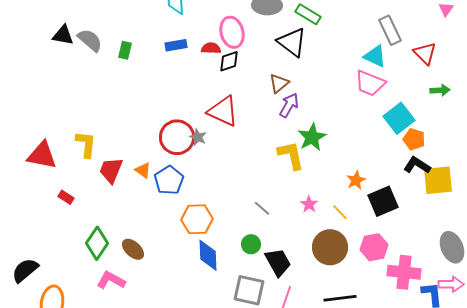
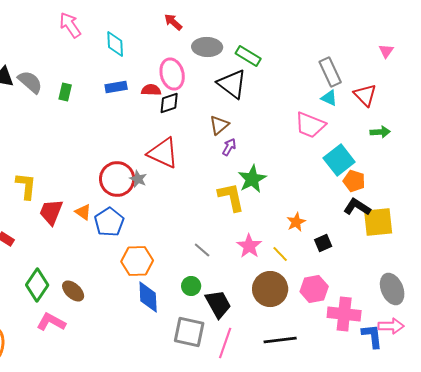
cyan triangle: (375, 56) -> (329, 98), moved, size x0.7
purple arrow: (289, 105) -> (229, 147), size x0.7
black square: (383, 201) -> (323, 243), size x0.6
pink star: (309, 204) -> (249, 246), size x1.4

